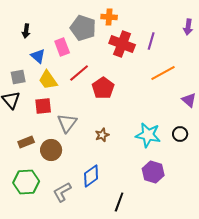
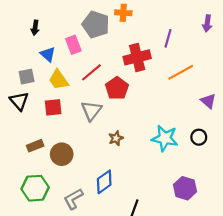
red cross: (122, 44) -> (137, 57), moved, turned -35
gray triangle: (67, 123) -> (91, 111), moved
purple hexagon: (153, 172) -> (185, 188), moved

